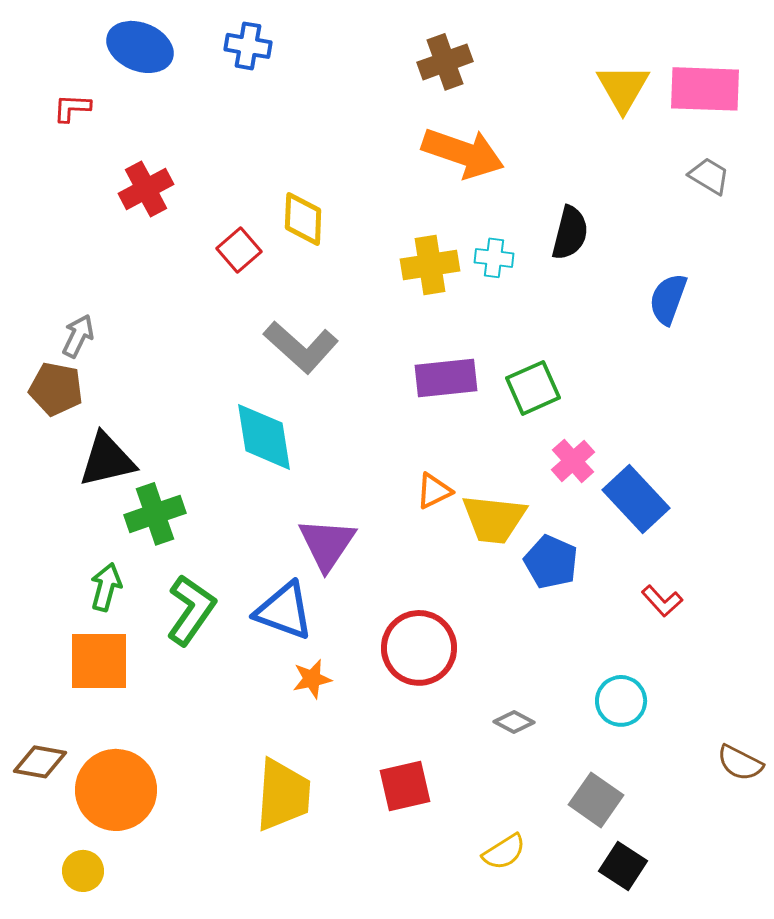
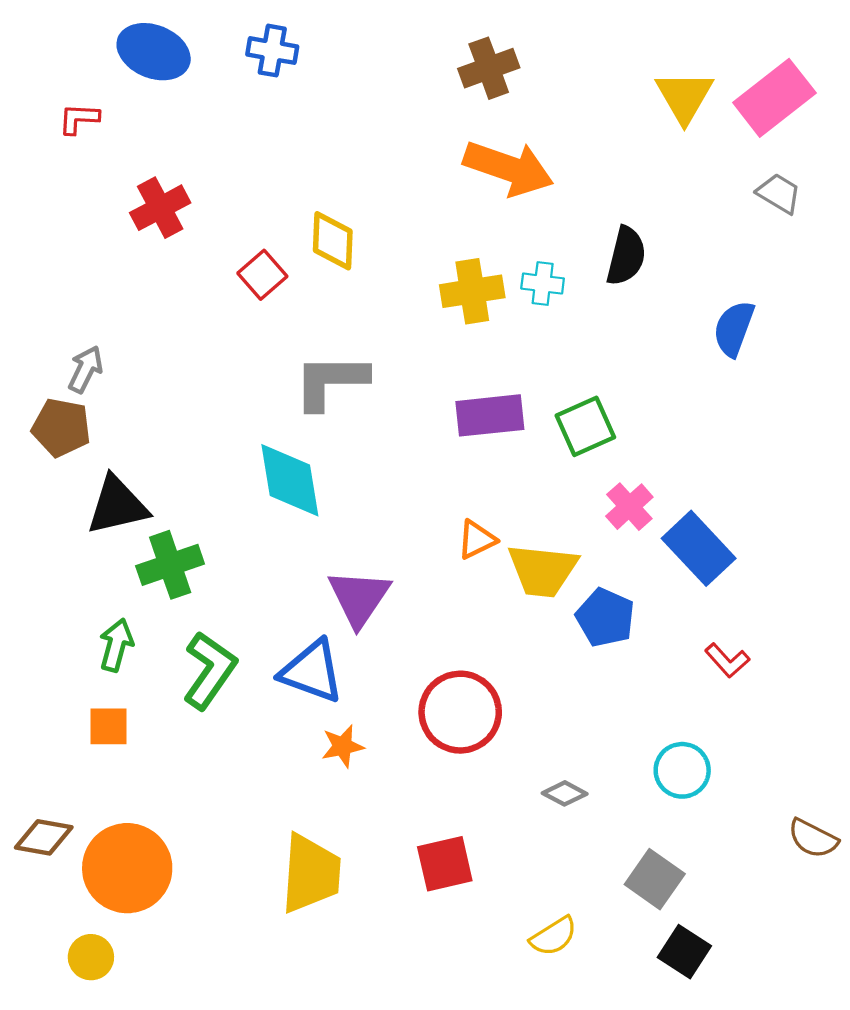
pink rectangle: (705, 89) -> (774, 98), turned -40
gray L-shape: (301, 347) -> (330, 381), turned 138
orange square: (99, 661) -> (109, 726), size x0.6

